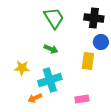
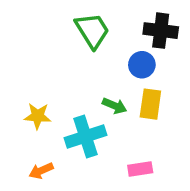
blue circle: (101, 42) -> (142, 65), moved
green arrow: (51, 49) -> (115, 106), moved
orange arrow: (35, 98) -> (41, 171), moved

